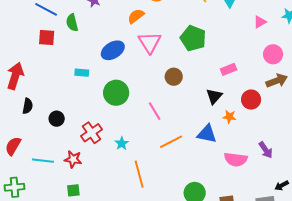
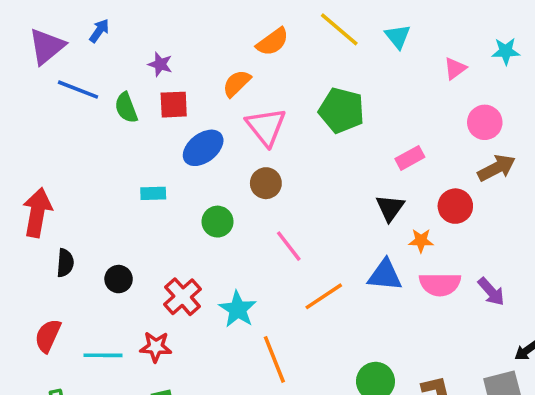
red square: (47, 37) -> (174, 105), moved
brown circle: (174, 77) -> (266, 183), moved
green circle: (116, 93) -> (218, 222), size x0.7
cyan star: (122, 143) -> (238, 309), size x1.5
pink semicircle: (236, 159) -> (440, 284), moved

